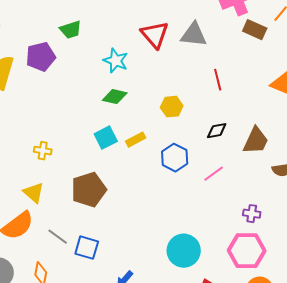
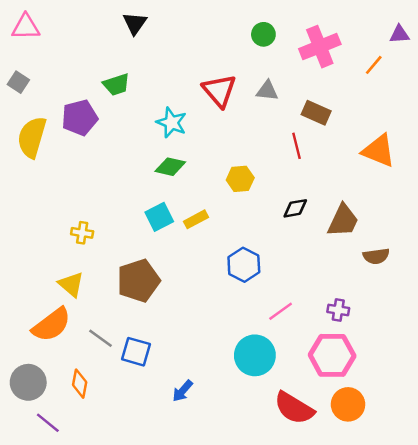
brown rectangle: (255, 30) -> (316, 113), moved
gray triangle: (194, 35) -> (267, 91), size x0.7
blue hexagon: (175, 158) -> (244, 265), moved
pink line: (214, 174) -> (281, 311), moved

